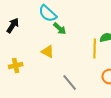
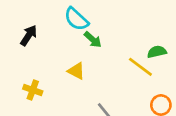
yellow line: (95, 49) -> (140, 67), turned -54
yellow cross: (16, 66) -> (33, 90), turned 32

